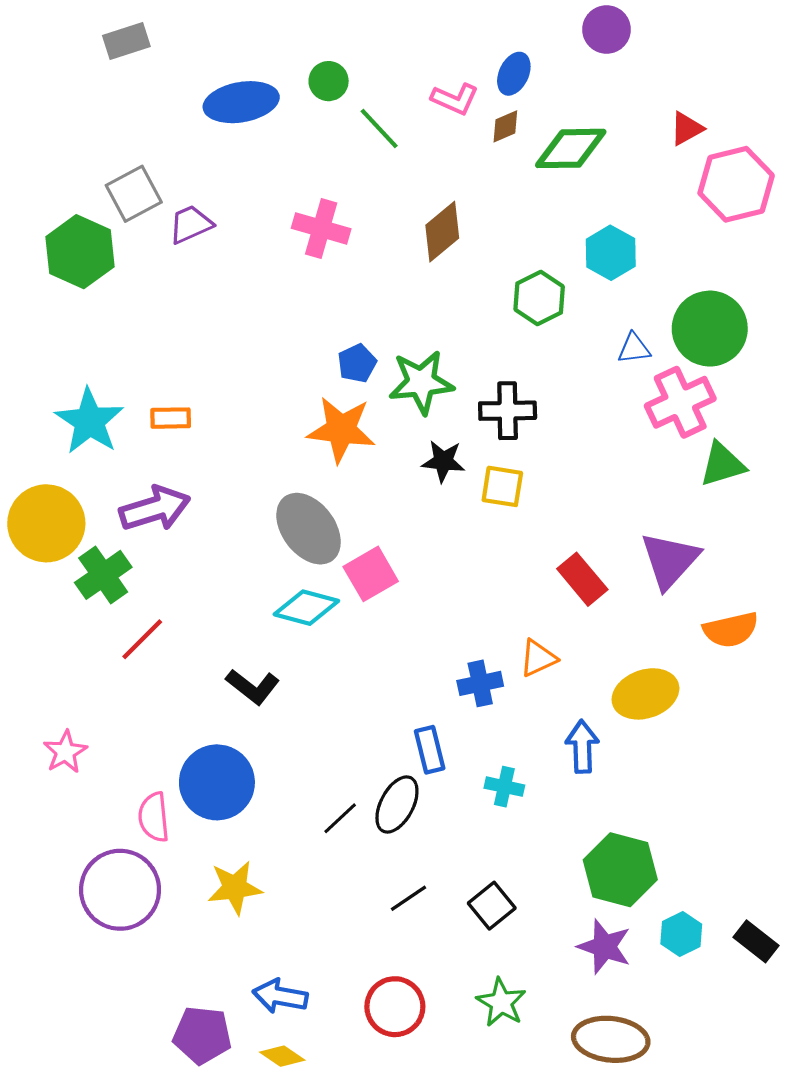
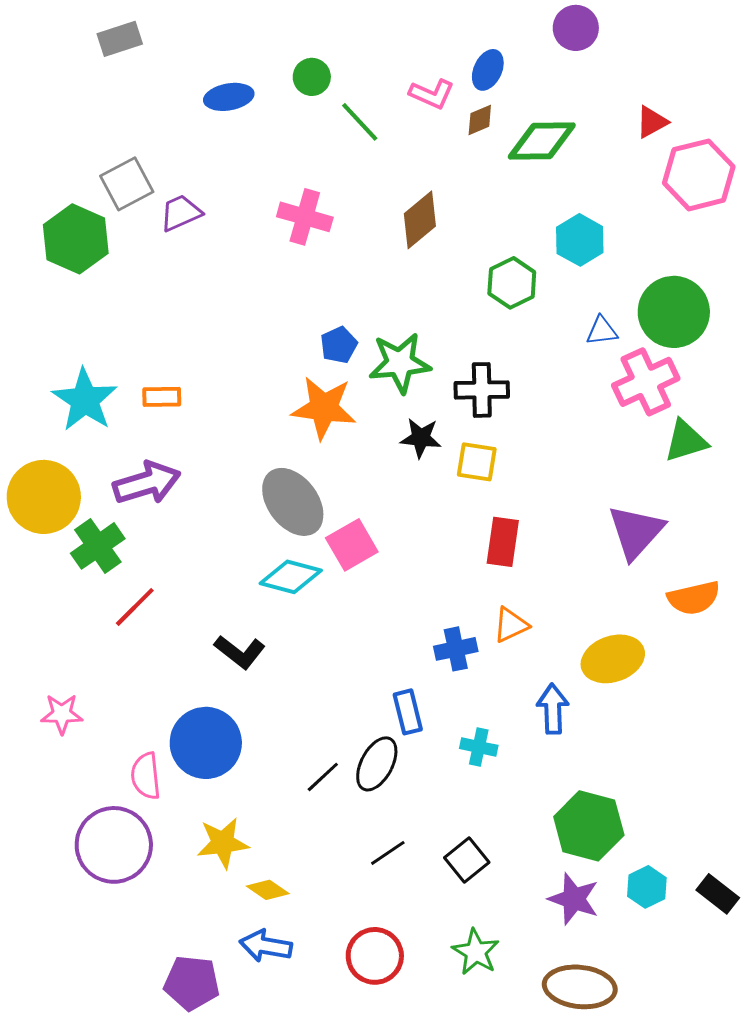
blue ellipse: (241, 102) -> (229, 97), size x0.7
red rectangle: (582, 579) -> (503, 542), moved, turned 48
pink star: (65, 752) -> (62, 714), turned 30
yellow diamond: (282, 1056) -> (268, 890), moved

